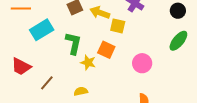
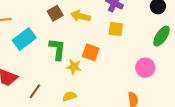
yellow square: (118, 26) -> (116, 29), moved
pink circle: (142, 63) -> (145, 68), moved

